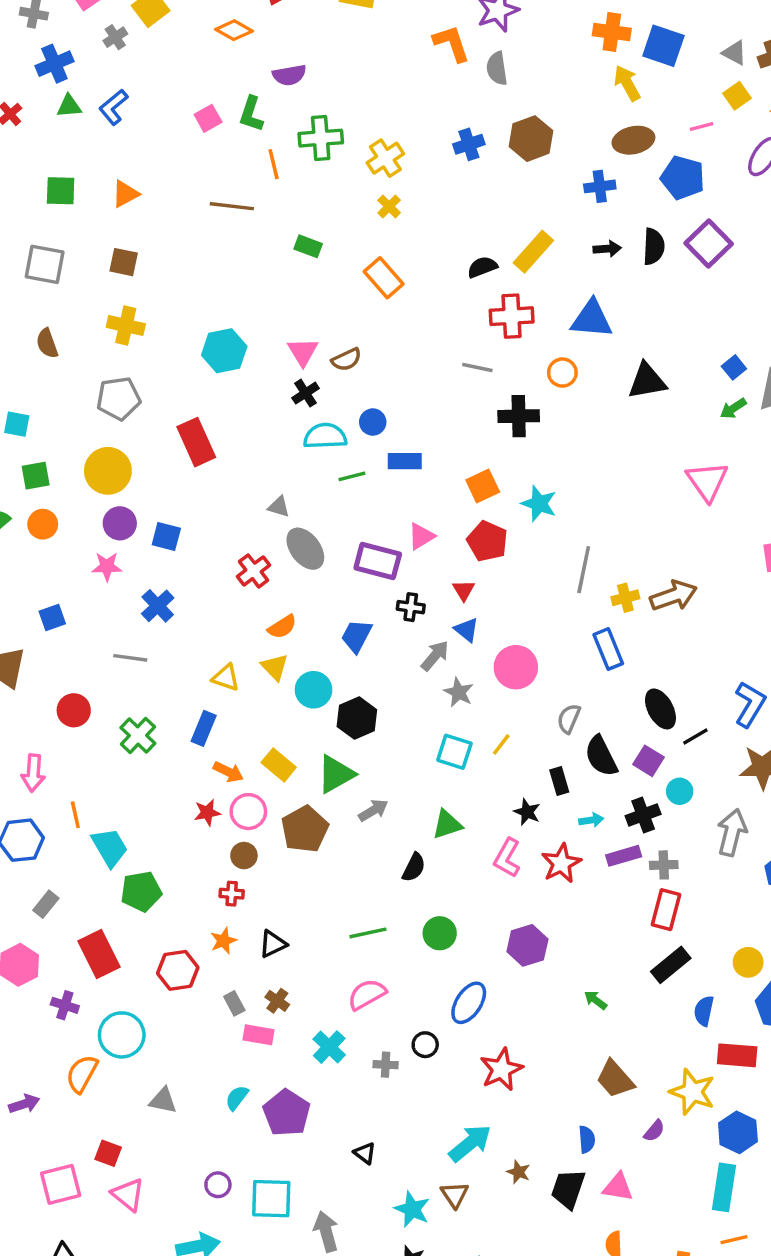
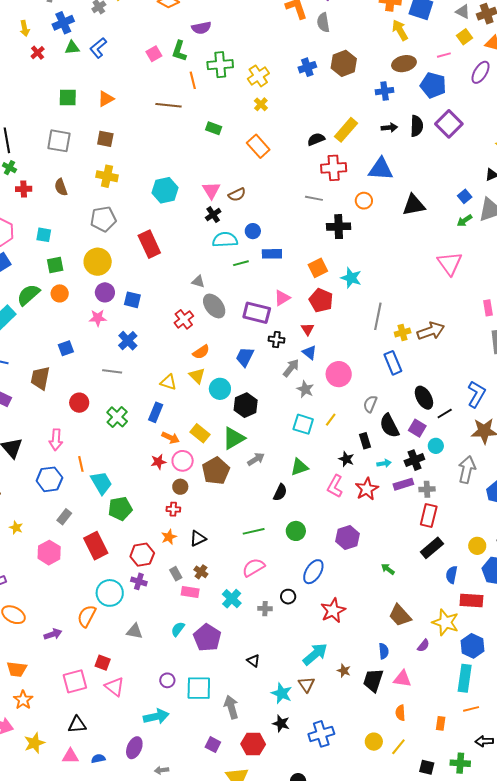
purple cross: (65, 1005) -> (139, 581), moved

